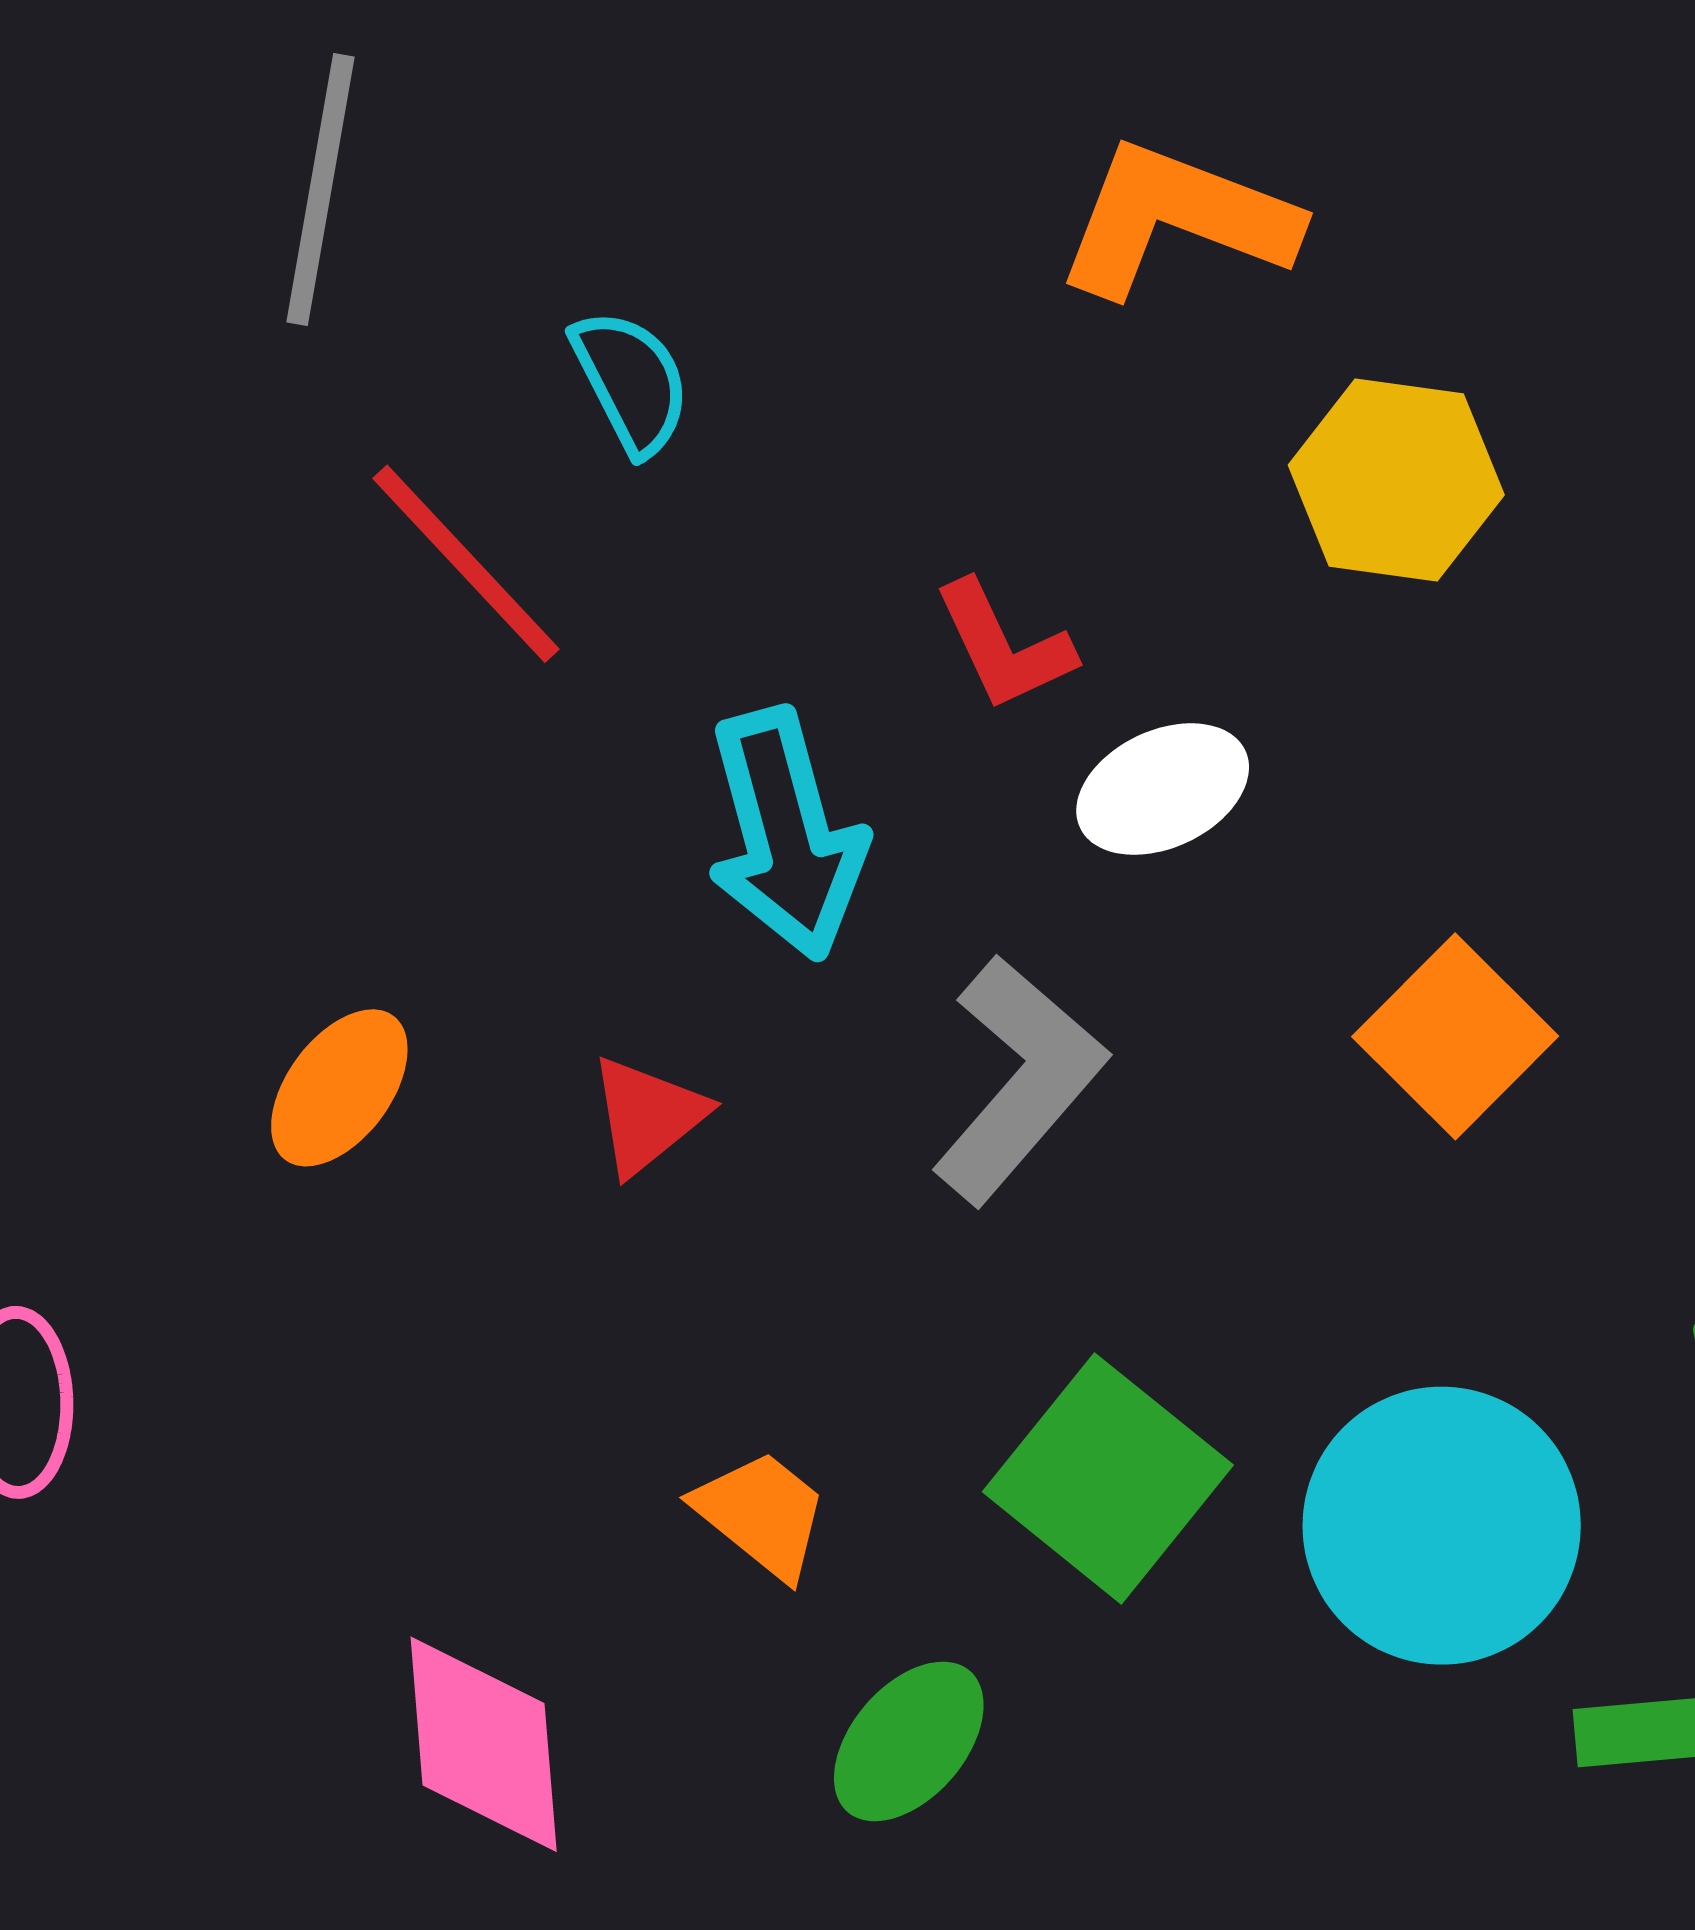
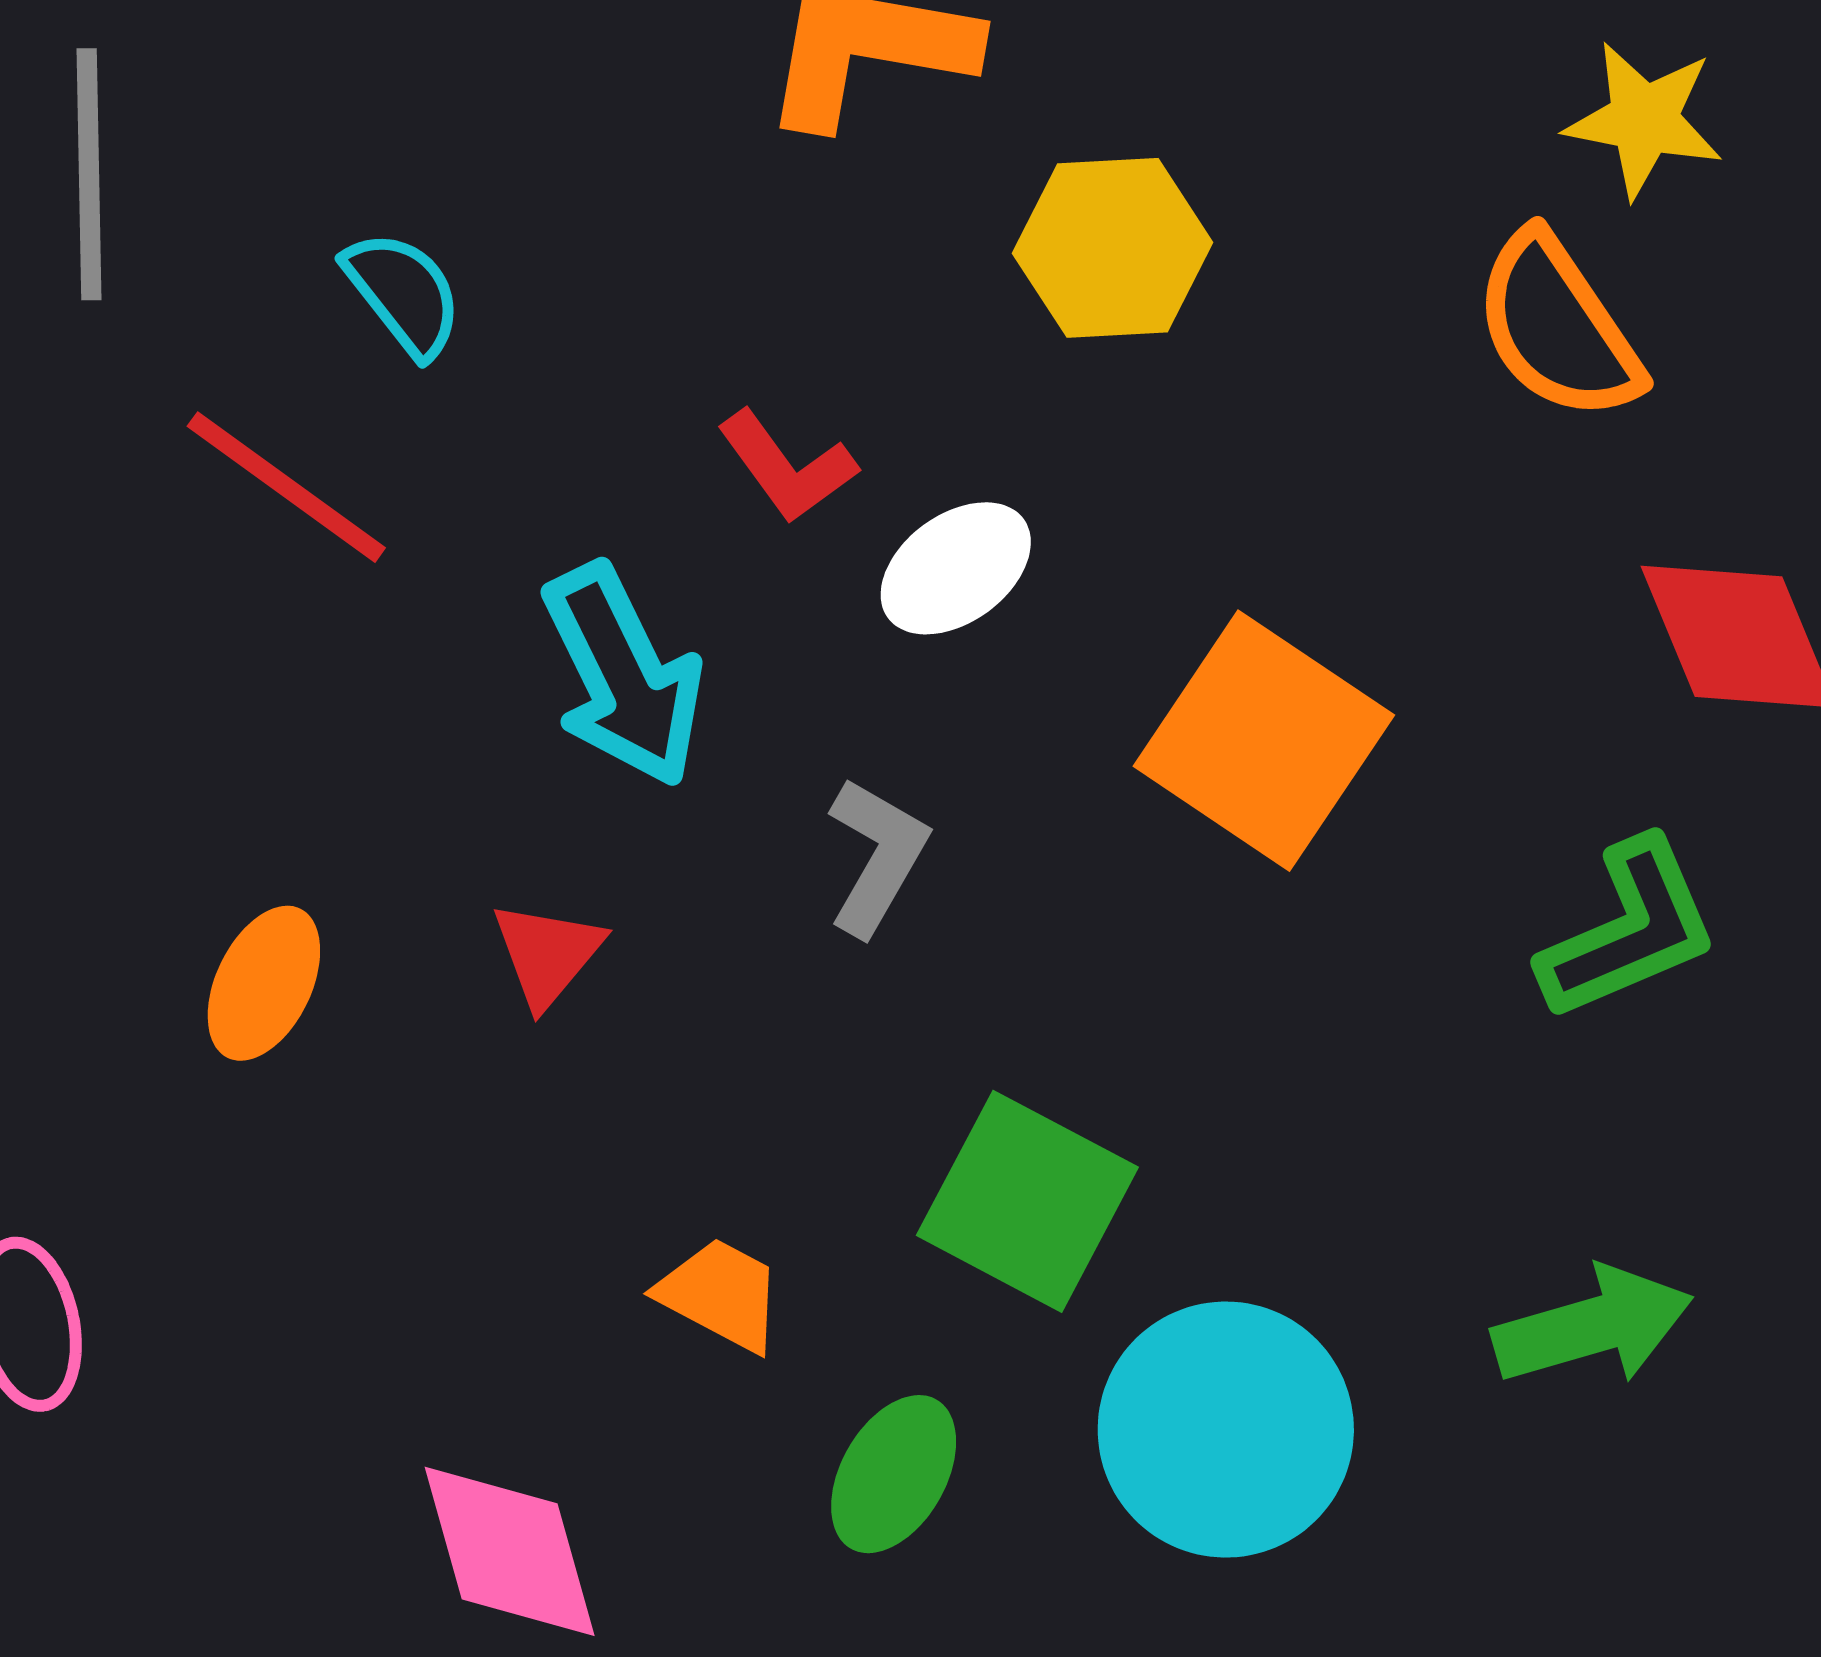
orange square: (1455, 1036) -> (1264, 741), size x1.4
gray L-shape: (1019, 1080) -> (877, 856), size x0.7
cyan circle: (1442, 1526) -> (1226, 1430), moved

